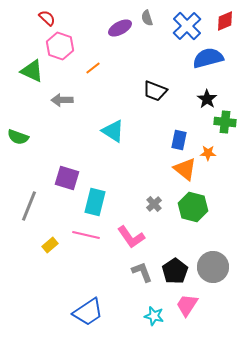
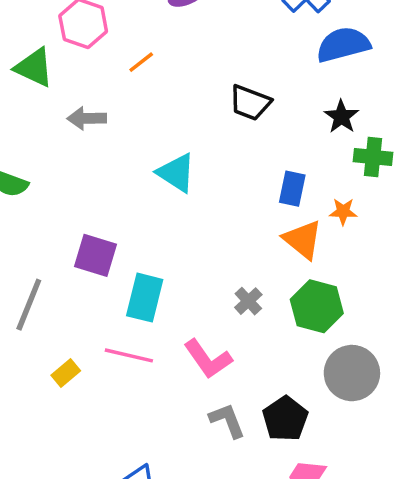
gray circle: (213, 267) -> (352, 373), moved

